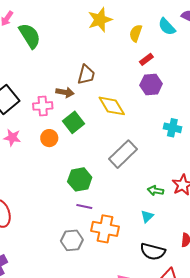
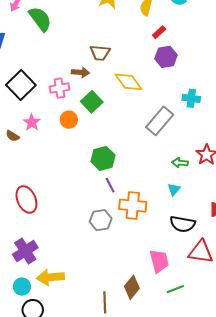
brown trapezoid: (86, 75) -> (100, 53), turned 85
pink star: (12, 138) -> (32, 122), turned 30
gray rectangle: (123, 154) -> (160, 121), moved
purple line: (84, 207) -> (110, 185), turned 56

